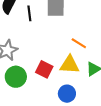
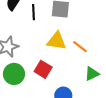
yellow triangle: (70, 65) -> (56, 41), moved

